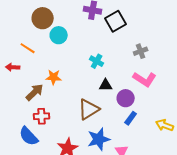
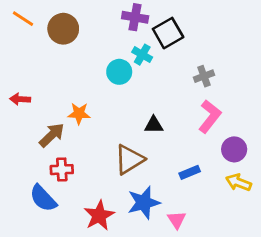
cyan circle: (59, 35) -> (119, 72), moved
orange line: (28, 48) -> (23, 19), moved
cyan cross: (97, 61) -> (142, 55), moved
pink L-shape: (145, 79) -> (210, 116), turned -85
purple circle: (126, 98) -> (234, 149), moved
blue rectangle: (131, 118) -> (190, 172), turned 32

